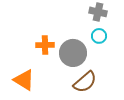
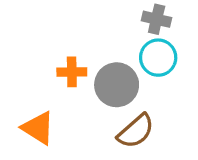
cyan circle: (99, 36) -> (158, 58), size x1.5

